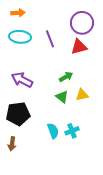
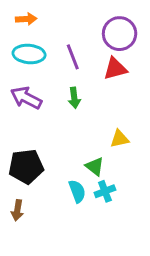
green arrow: (66, 77) -> (74, 98), moved, turned 112
purple arrow: (22, 80) -> (26, 98), moved
green triangle: (62, 97) -> (95, 166), moved

